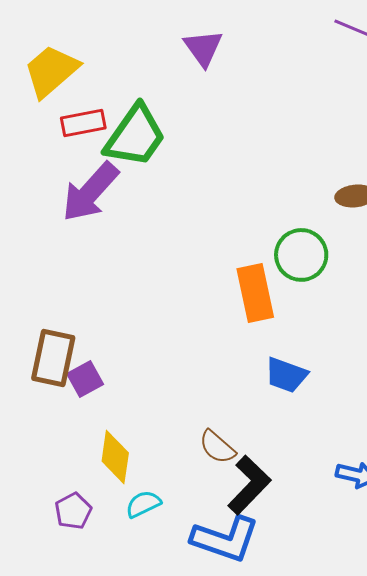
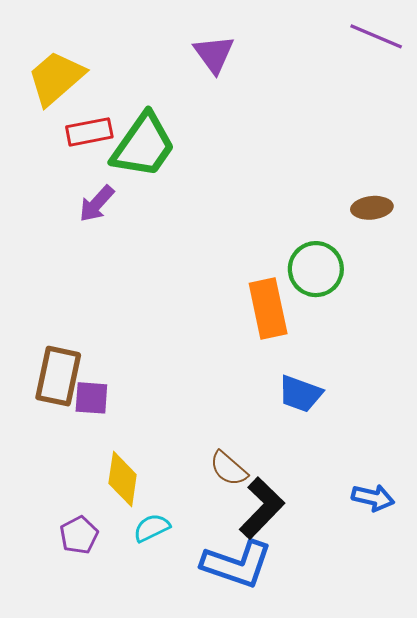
purple arrow: (90, 192) -> (97, 204), size x0.6
purple square: (85, 379) -> (91, 398), turned 33

